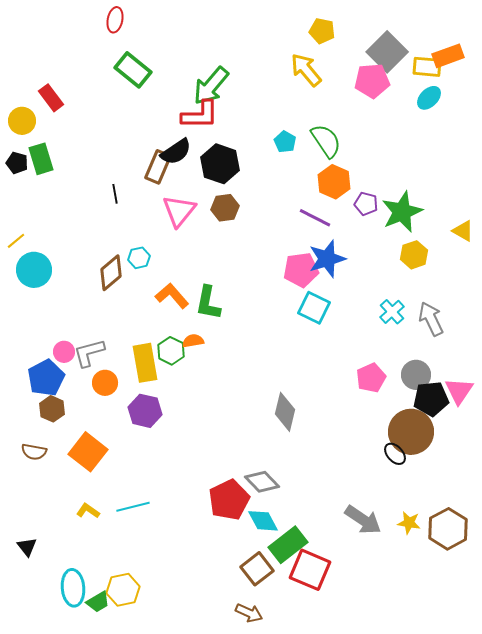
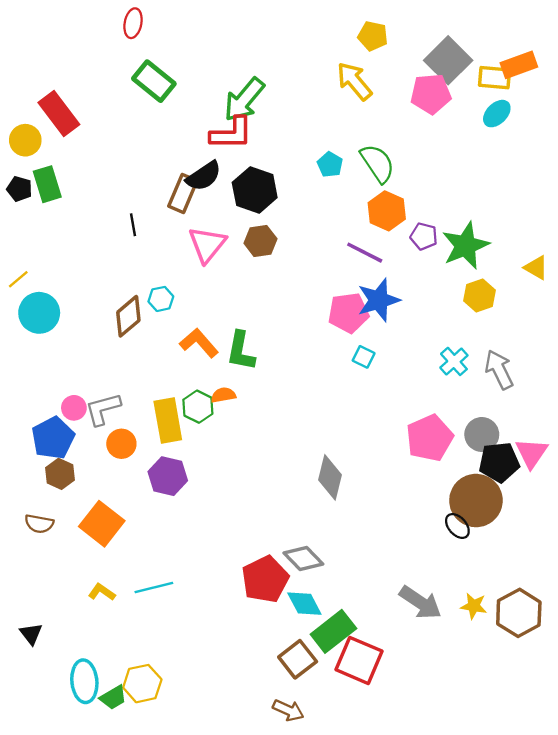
red rectangle: (51, 98) -> (59, 114), size x1.4
cyan square: (314, 308) -> (364, 357), size x0.6
pink pentagon: (371, 378) -> (430, 438), size x1.4

